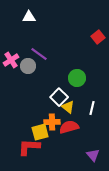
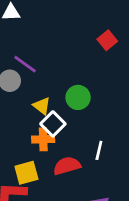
yellow triangle: (68, 107) -> (42, 106), moved
white line: (92, 108) -> (99, 150), moved
orange cross: (52, 122) -> (43, 139), moved

